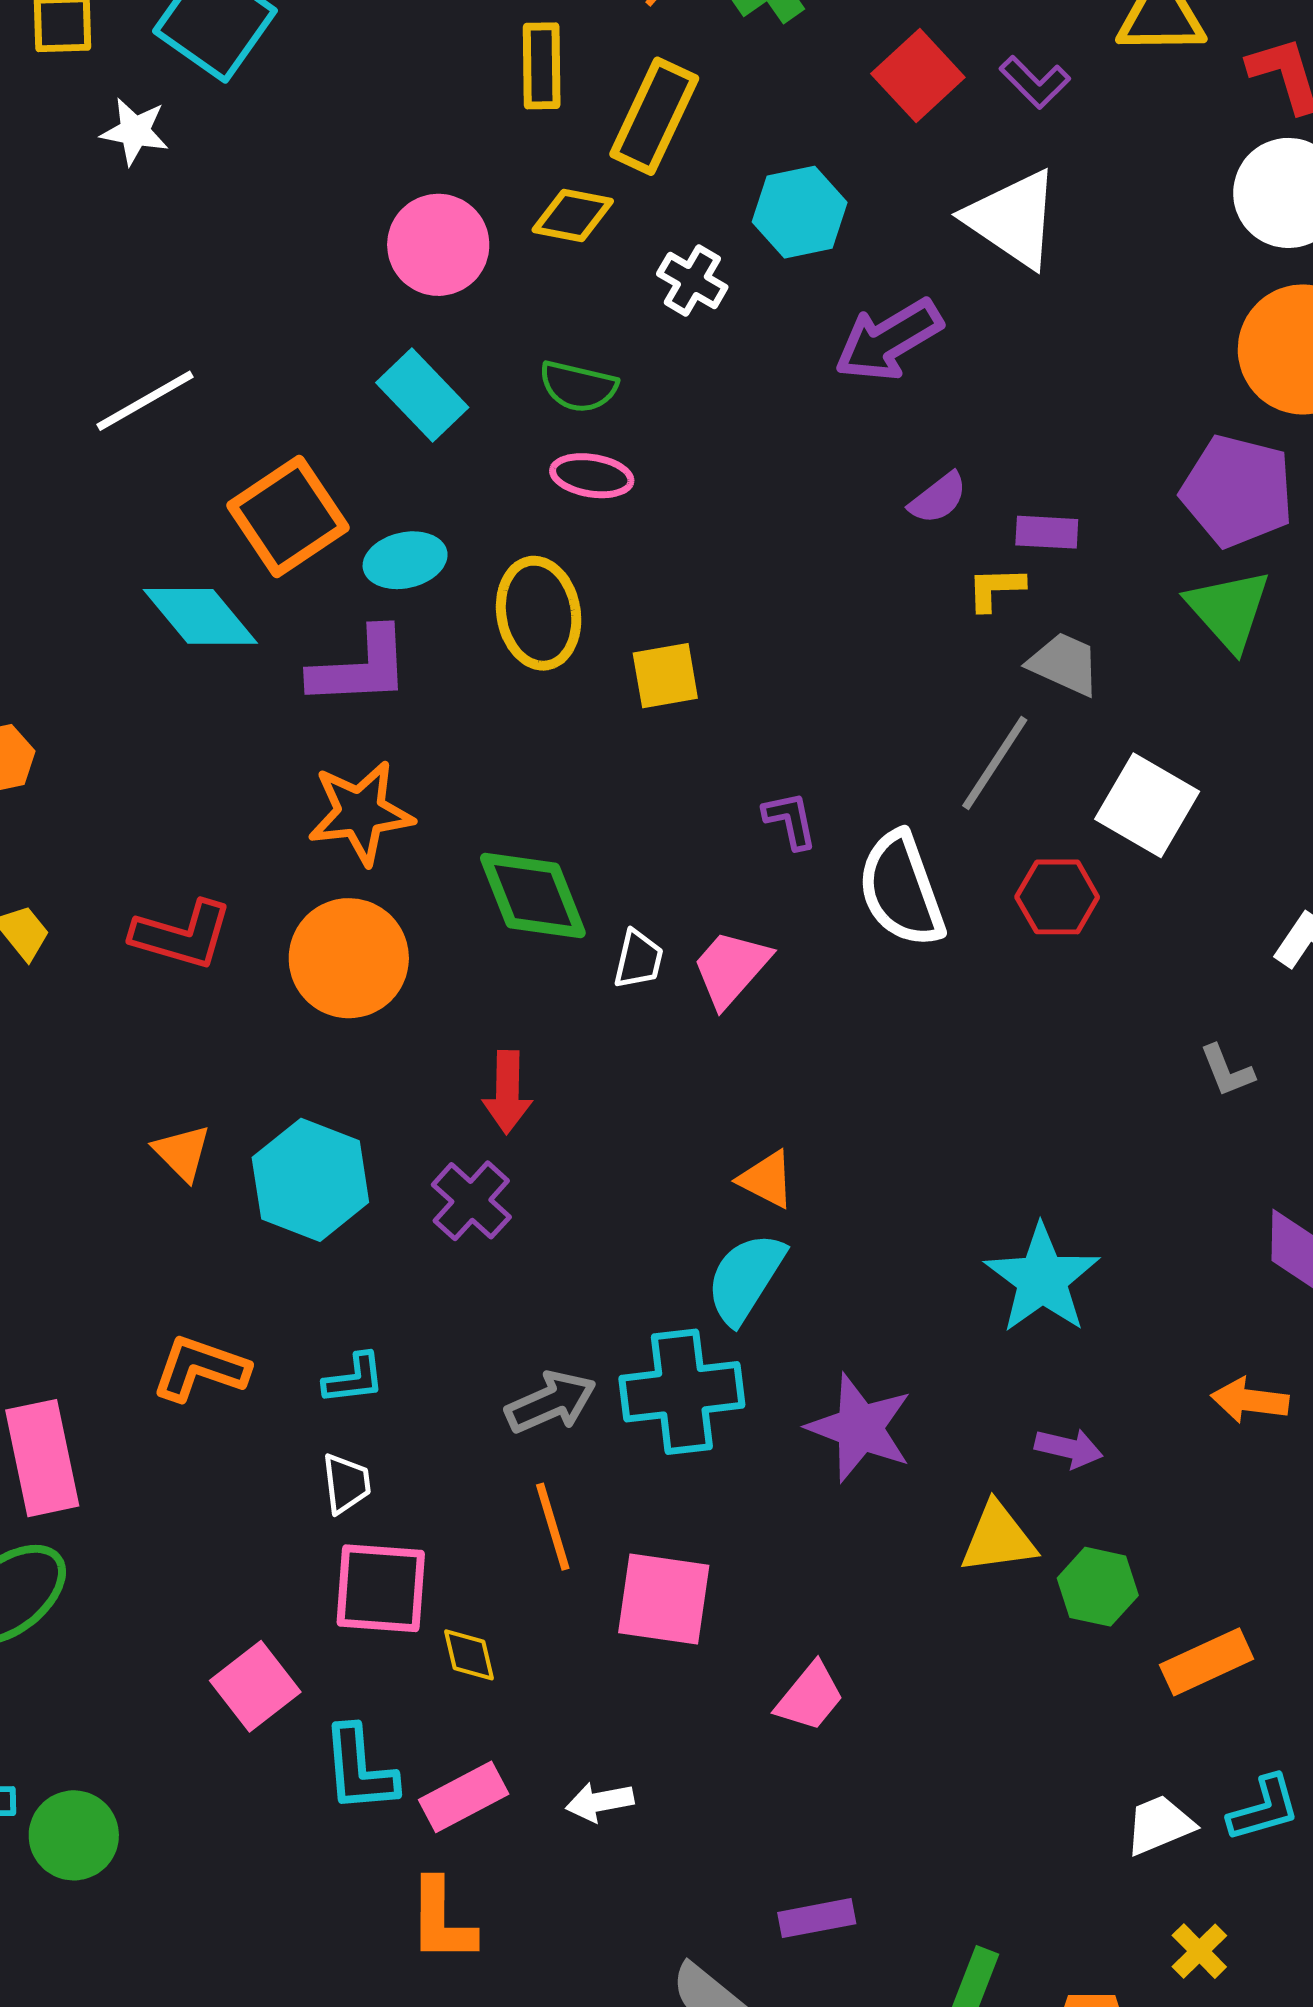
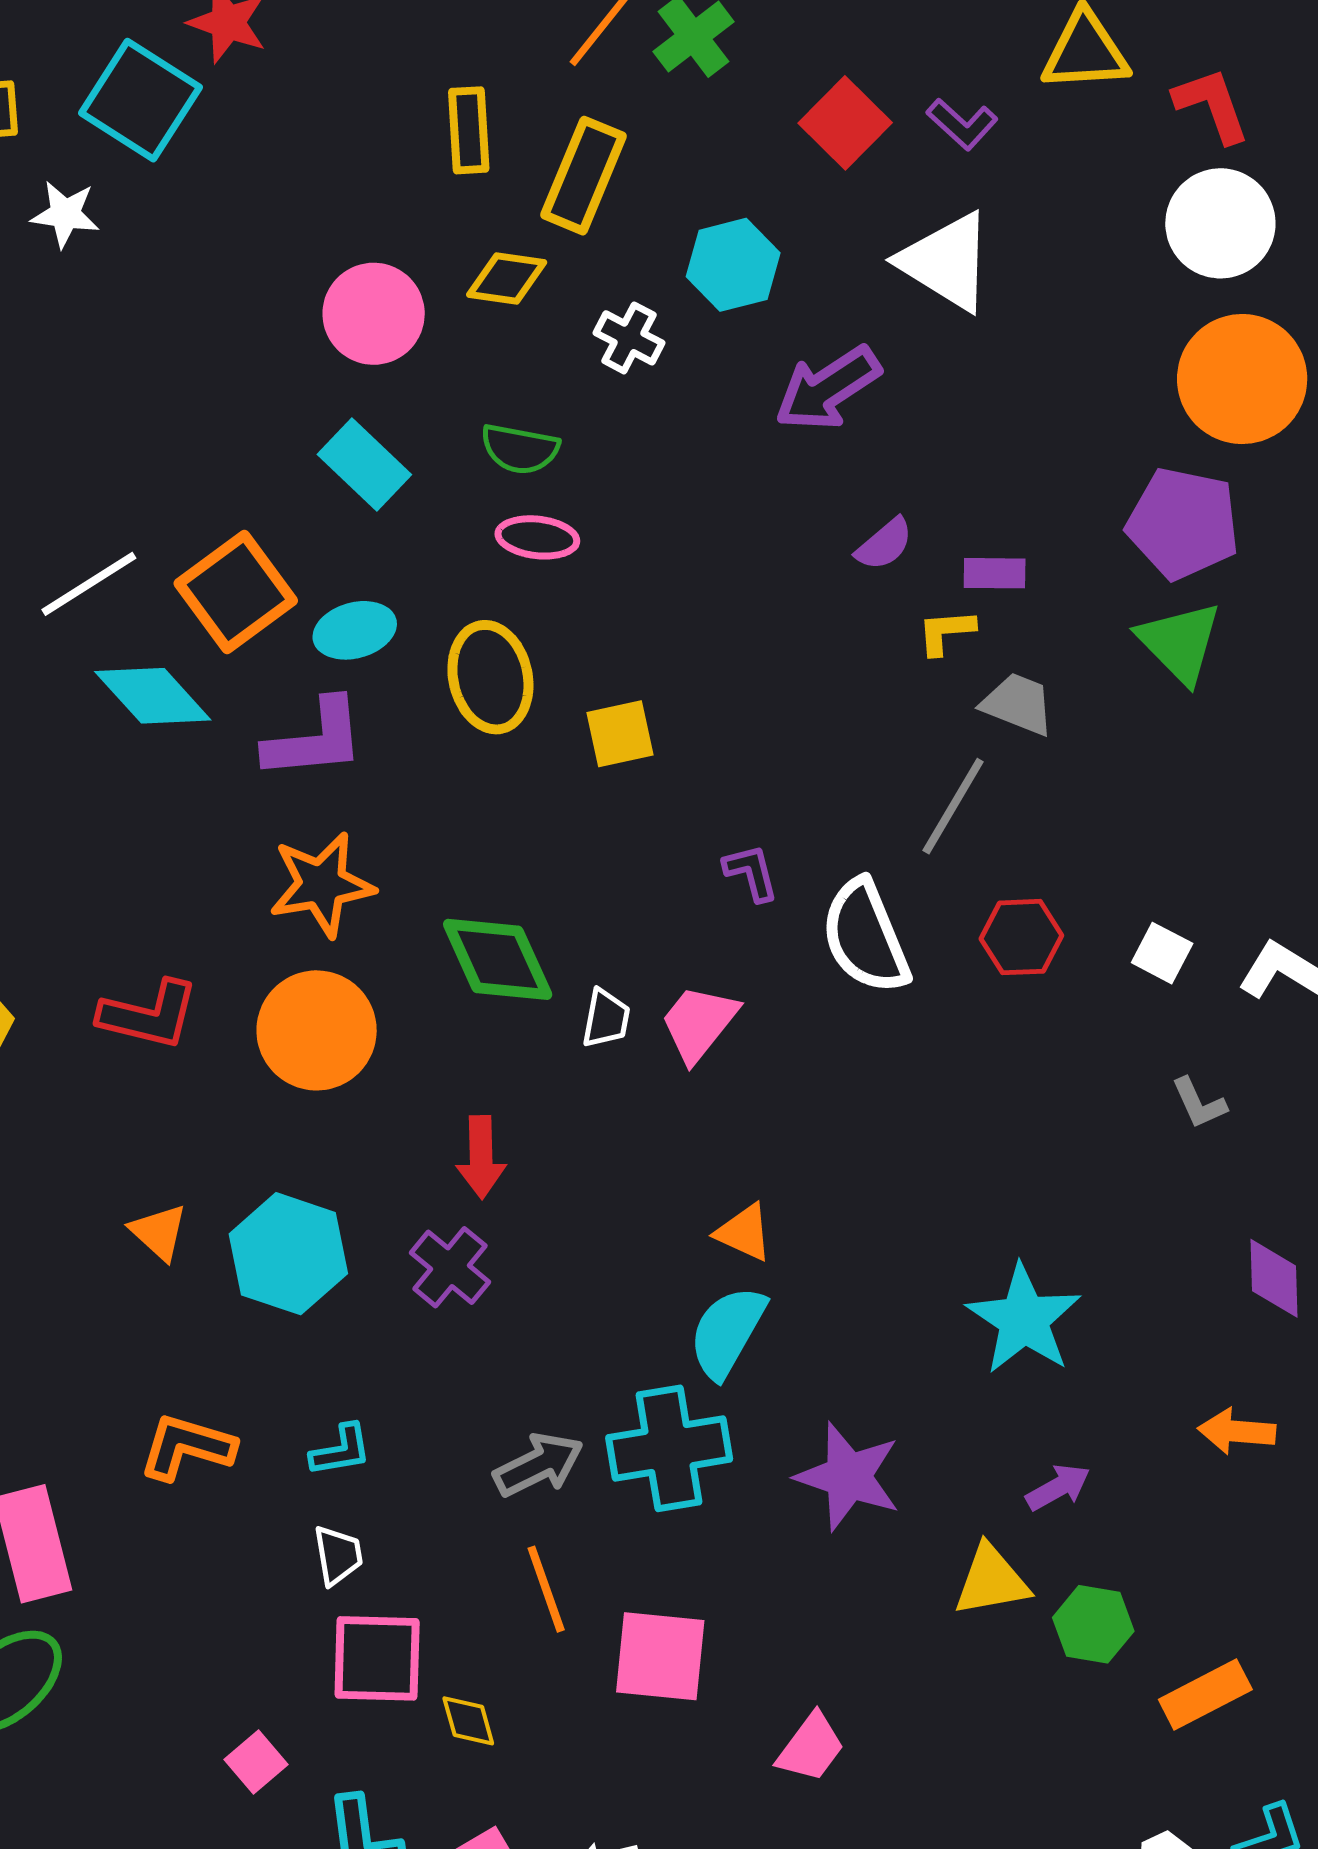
white line: (145, 401) -> (89, 584), moved
white square: (1147, 805) -> (1162, 953), moved, size x0.6
purple arrow: (1069, 1448) -> (1058, 1487), turned -40
pink square: (255, 1686) -> (256, 1762), size x0.7

